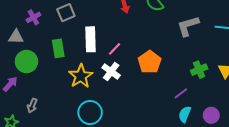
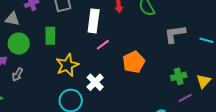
white rectangle: (90, 39) -> (94, 21), moved
white cross: (111, 72) -> (95, 82), moved
purple line: (181, 93) -> (185, 98), moved
gray arrow: (32, 106) -> (17, 75), moved

